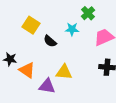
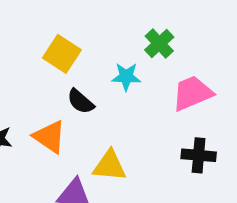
yellow square: (31, 25) -> (62, 54), moved
orange triangle: (27, 70) -> (49, 137), moved

